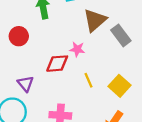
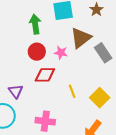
red circle: (19, 36) -> (37, 52), moved
pink star: (77, 49) -> (61, 53), moved

